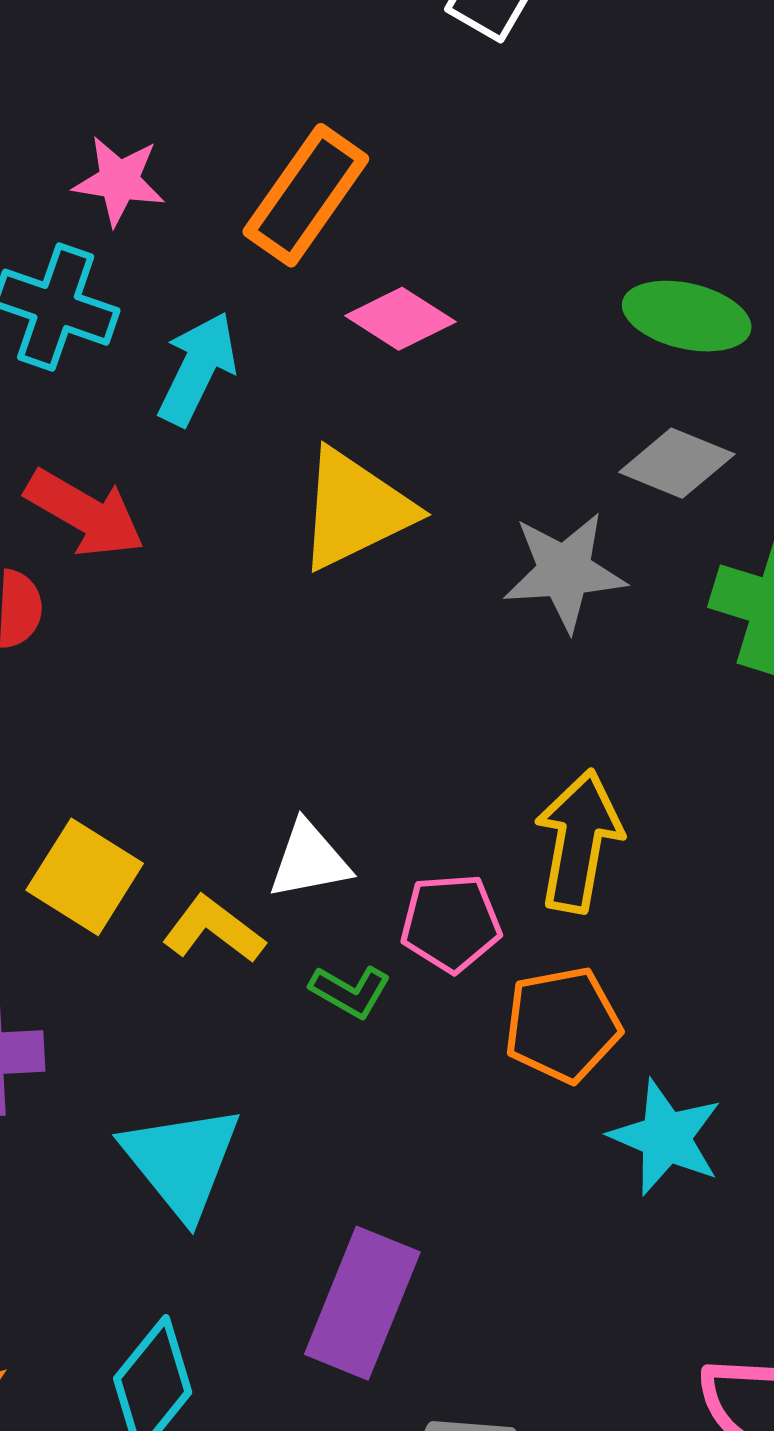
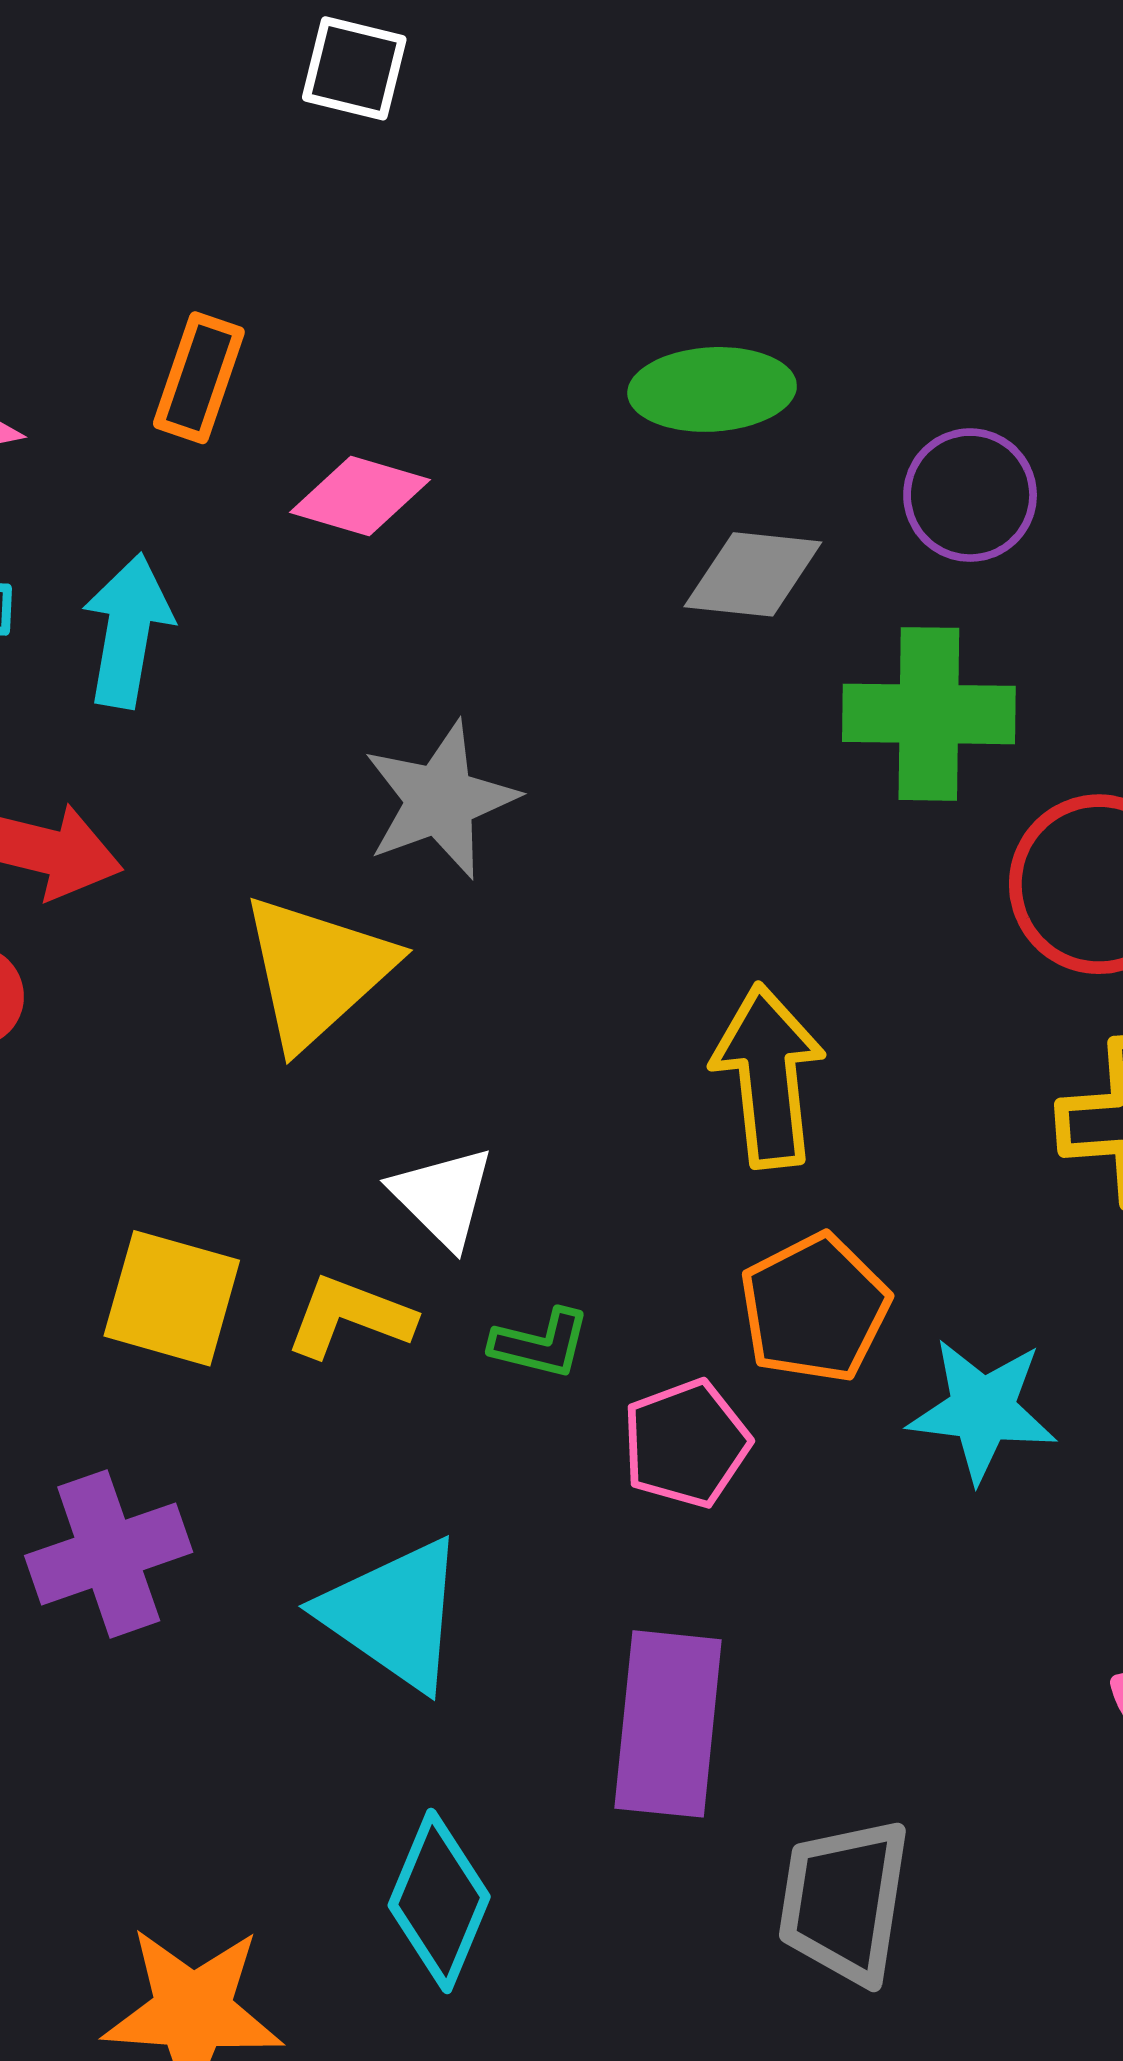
orange rectangle: (306, 195) -> (199, 378), size x0.7
yellow triangle: (355, 509) -> (317, 971), moved
gray star: (564, 571) -> (440, 800), moved
white triangle: (309, 860) -> (443, 1197), turned -48
pink pentagon: (451, 923) -> (686, 1443), moved

